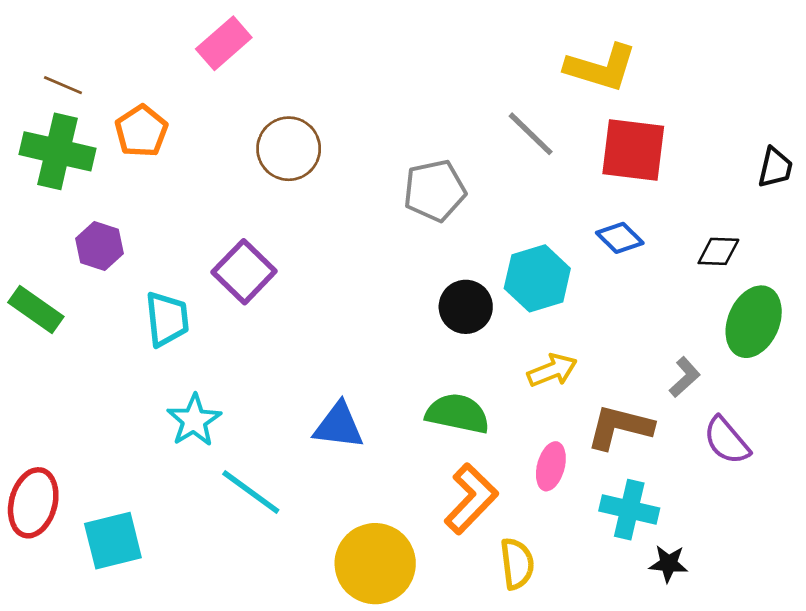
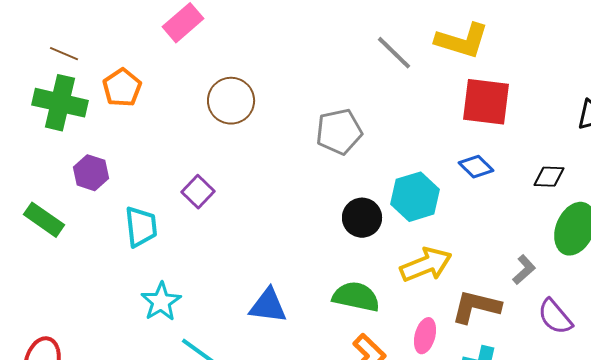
gray line: (531, 134) -> (394, 53), moved
purple square: (244, 272) -> (198, 192), size x0.7
yellow arrow: (552, 370) -> (426, 265), size x1.4

